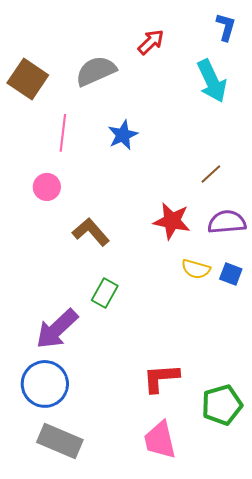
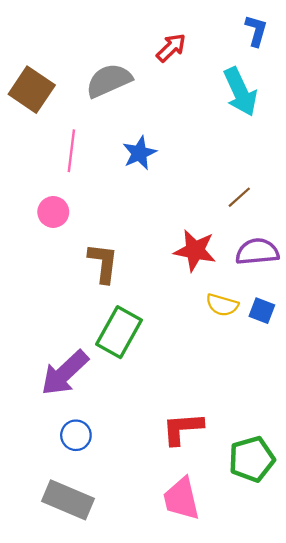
brown L-shape: (91, 232) -> (103, 263), turned 48
green rectangle: (105, 293) -> (119, 332), size x1.5
blue circle: (45, 384) -> (76, 435), moved, size x0.6

